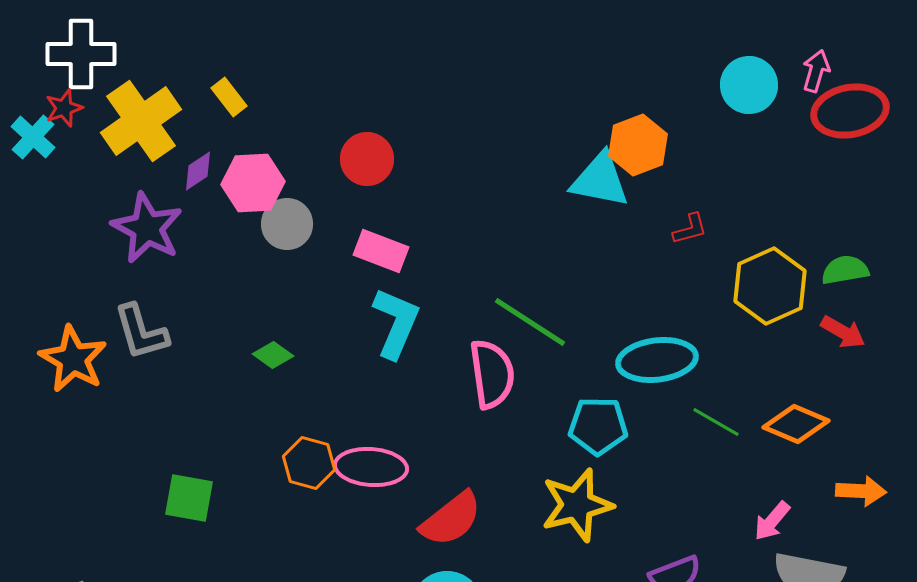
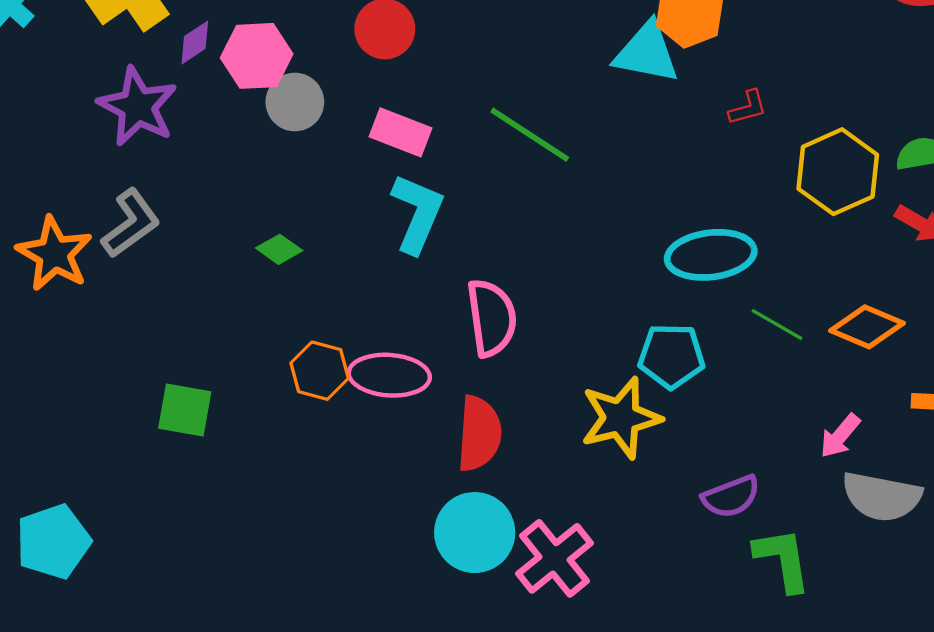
green line: (530, 322) -> (530, 135), moved
gray L-shape: (141, 332) -> (131, 223), turned -110
pink semicircle: (492, 374) -> (492, 318), moved
cyan pentagon: (598, 426) -> (671, 356), moved
red semicircle: (451, 519) -> (479, 434), turned -48

